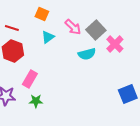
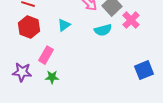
cyan triangle: (48, 37) -> (64, 25), moved

